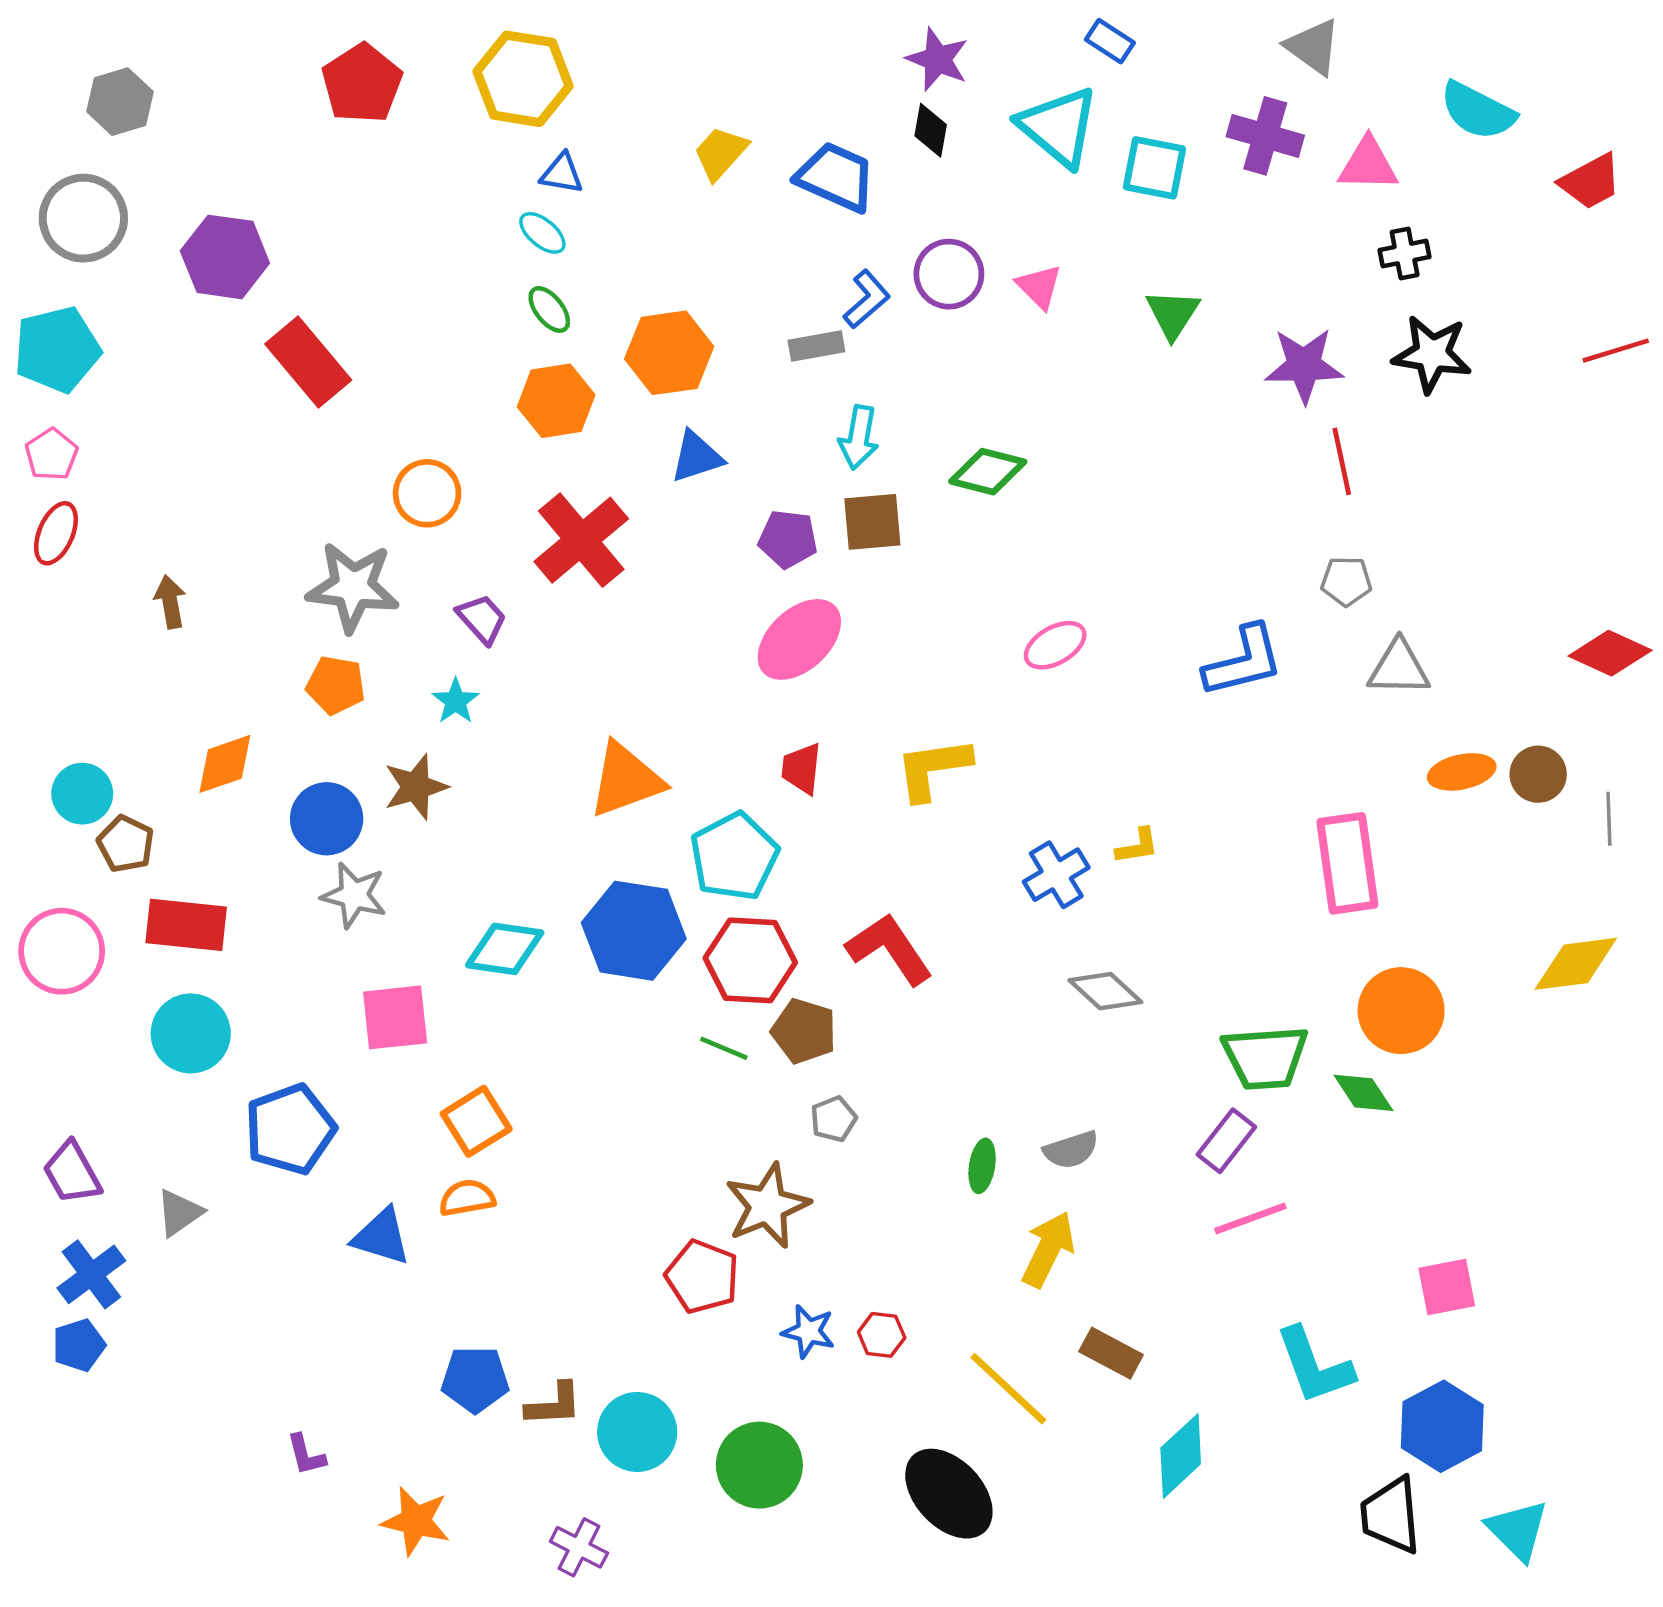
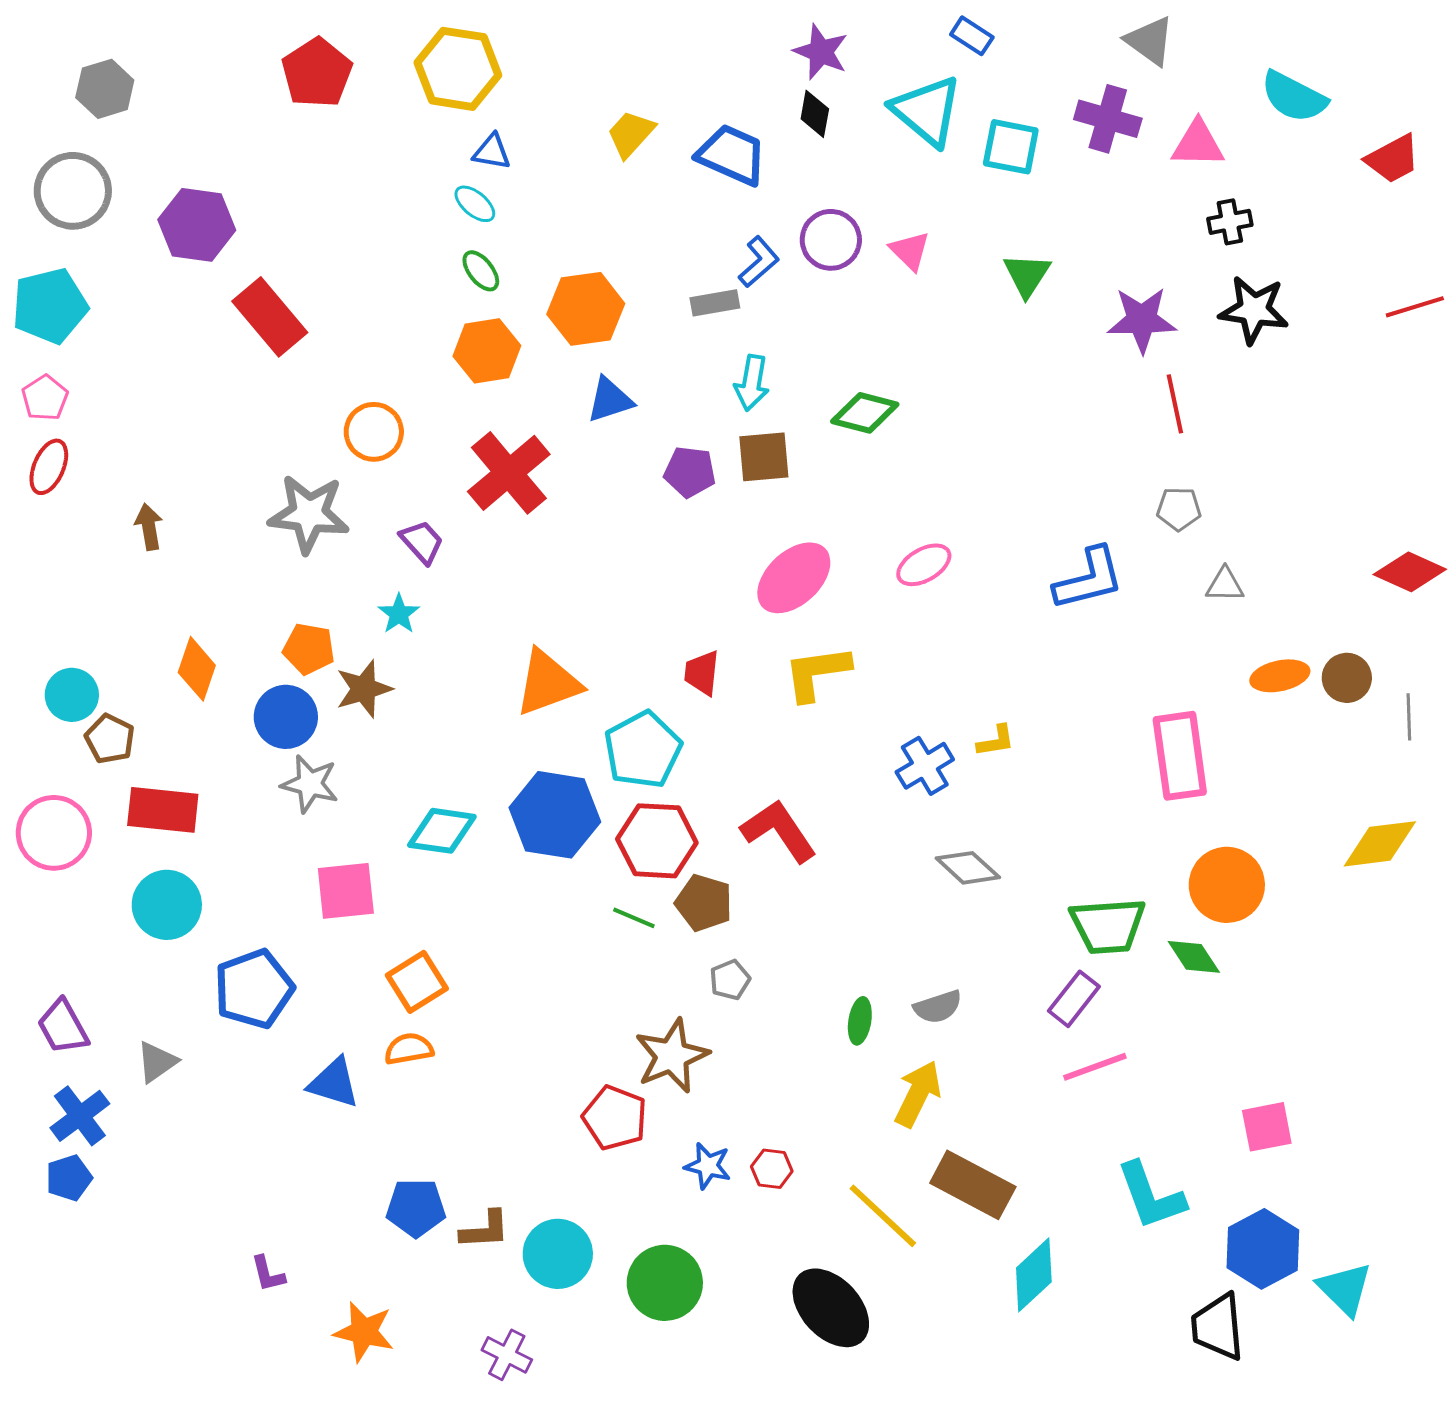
pink ellipse: (799, 639) -> (794, 578), moved
gray triangle: (1399, 668) -> (1225, 585), size x0.7
orange pentagon: (336, 685) -> (309, 649), moved
orange diamond: (225, 764) -> (197, 669), turned -52
brown rectangle: (1111, 1353) -> (973, 1185), size x1.5
cyan triangle: (1518, 1530) -> (1345, 1289), moved

